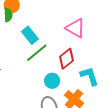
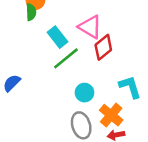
pink triangle: (75, 28) -> (90, 27), moved
red diamond: (66, 59) -> (103, 47), moved

